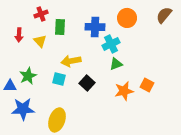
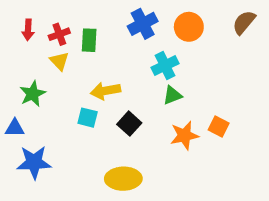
red cross: (41, 14) -> (59, 34), moved
blue cross: (95, 27) -> (143, 24), moved, turned -30
red arrow: (19, 35) -> (28, 30), moved
green star: (28, 76) -> (33, 94), moved
yellow ellipse: (57, 120) -> (123, 179), moved, turned 70

